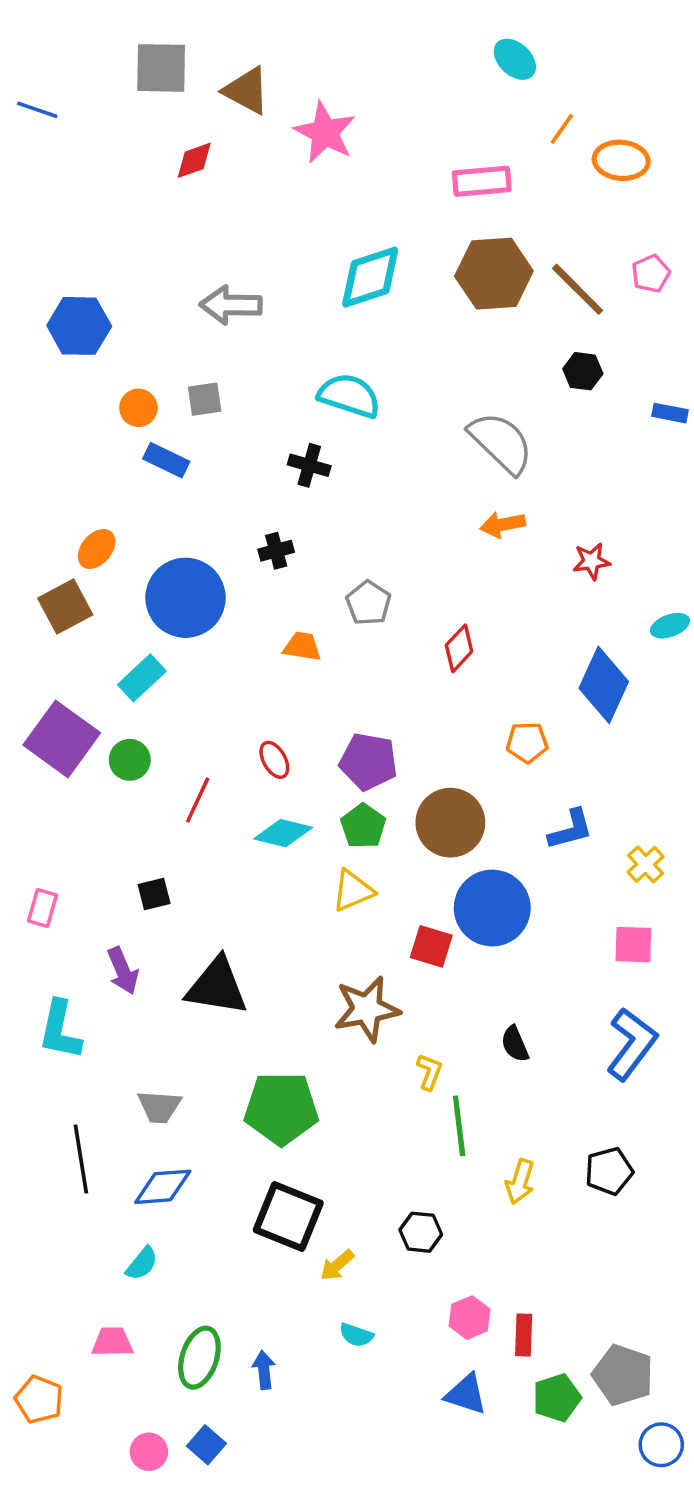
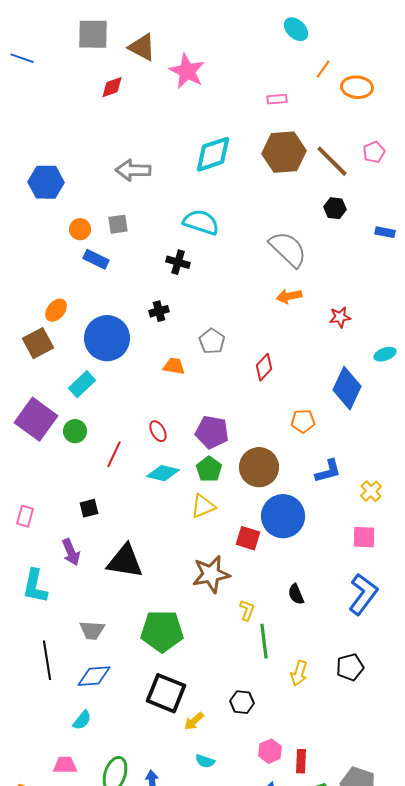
pink rectangle: (482, 181) -> (277, 99), size x0.6

